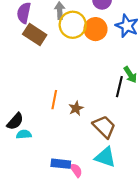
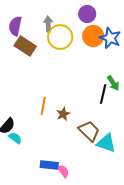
orange circle: (96, 29) -> (93, 36), moved
cyan semicircle: (24, 134) -> (15, 138), turned 40
cyan triangle: (105, 157) -> (106, 143), moved

